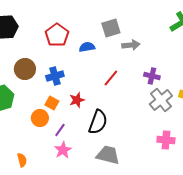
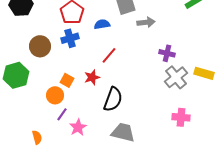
blue cross: (55, 76) -> (70, 38), moved
red line: (111, 78) -> (109, 55), moved
purple line: (60, 130) -> (62, 114), moved

